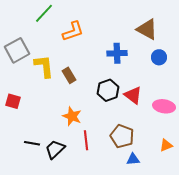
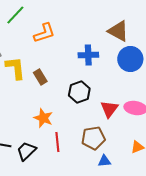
blue circle: (159, 57) -> (130, 59), size x1.6
red triangle: (133, 95) -> (109, 109), moved, turned 30
brown pentagon: (122, 136) -> (93, 138), turned -30

